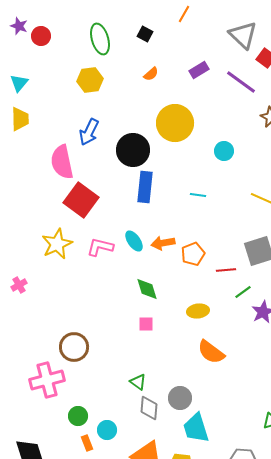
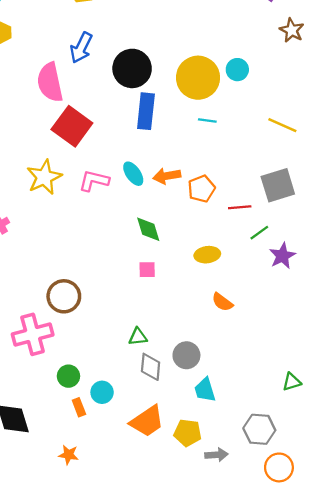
yellow circle: (175, 123) -> (198, 78), moved
orange semicircle: (211, 352) -> (222, 302), size x0.7
green triangle: (138, 382) -> (138, 337), turned -42
cyan trapezoid: (196, 428) -> (205, 390), size x0.7

